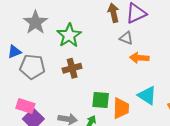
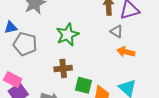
green star: (69, 35) -> (67, 35), moved
brown cross: (72, 68) -> (63, 68), moved

